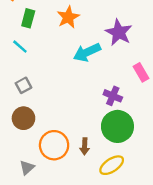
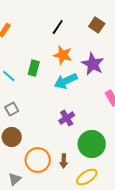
orange star: (68, 17) -> (63, 55), moved, turned -30
green rectangle: (28, 18) -> (34, 68), moved
purple cross: (113, 96) -> (67, 118), moved, turned 35

